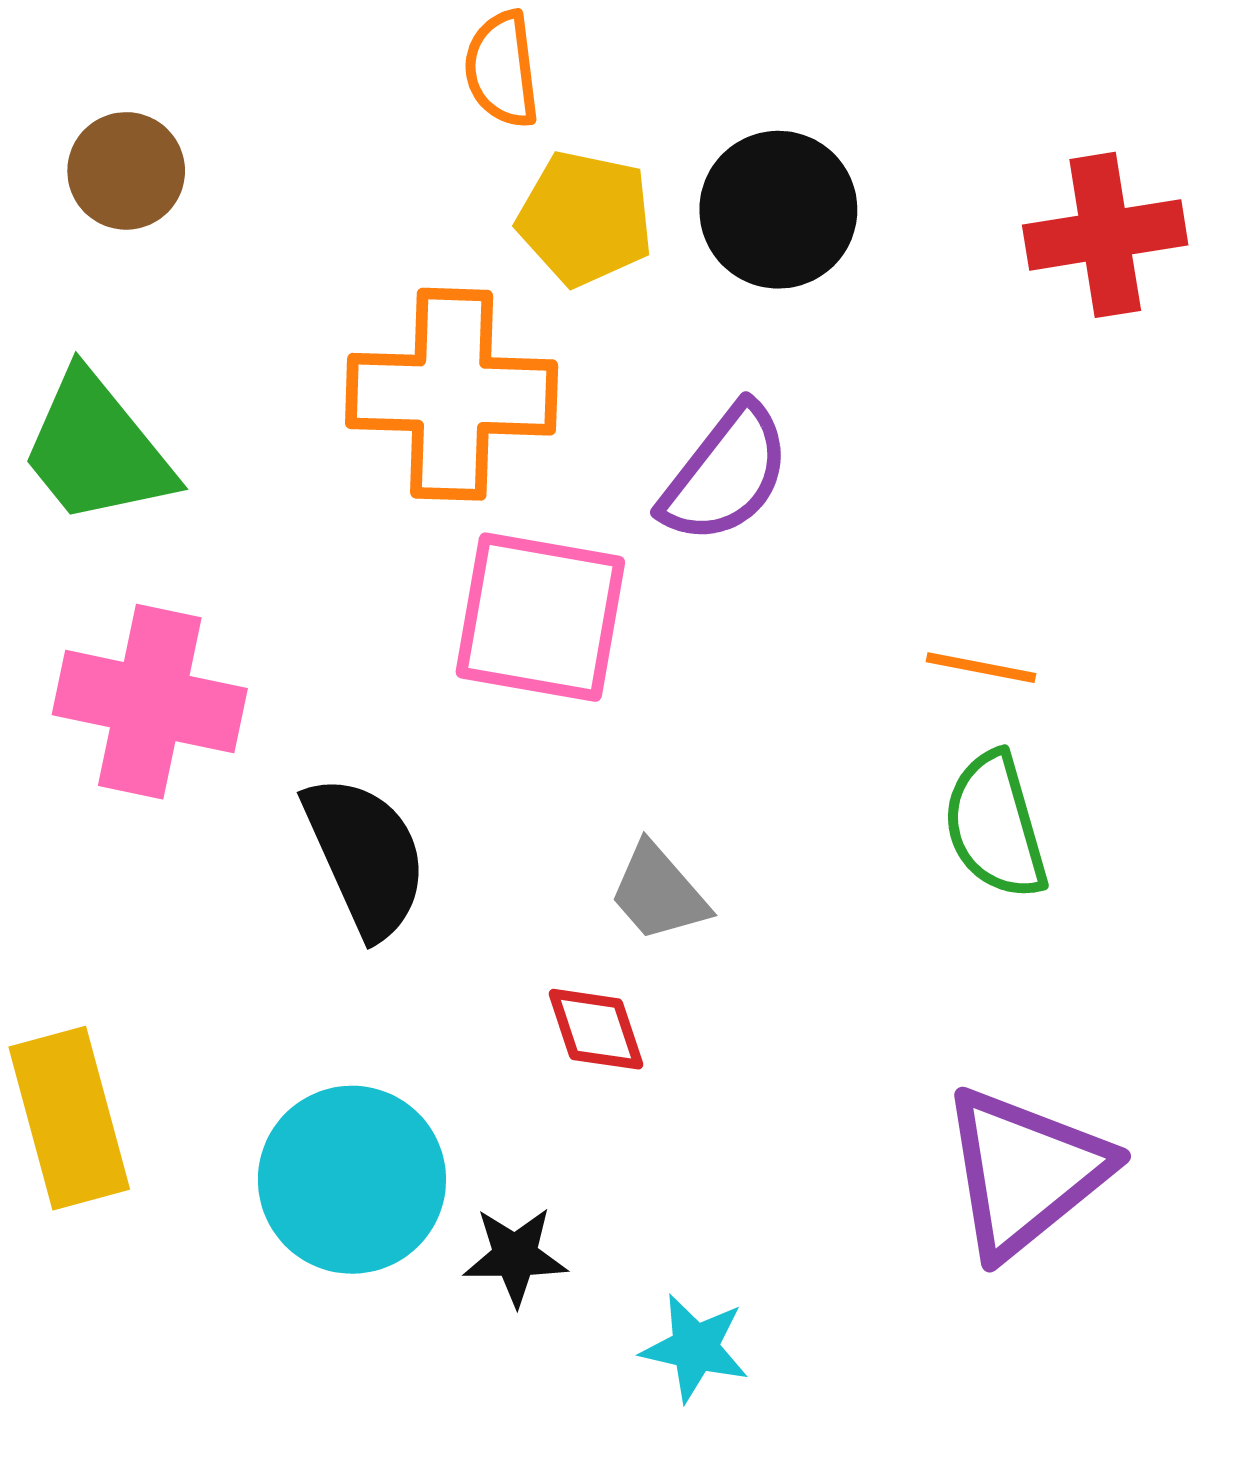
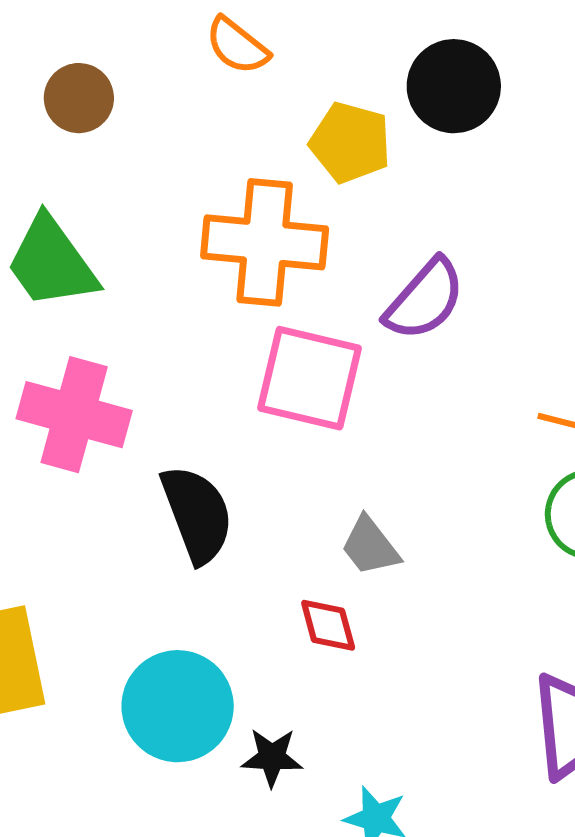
orange semicircle: (502, 69) -> (237, 46), moved, turned -48
black circle: (778, 210) -> (454, 86), moved

